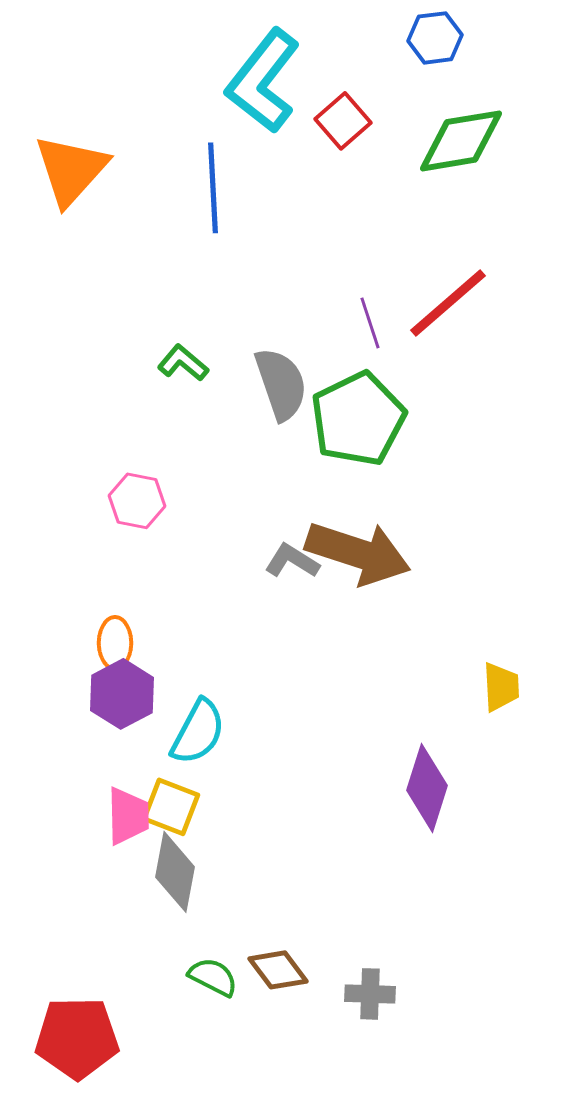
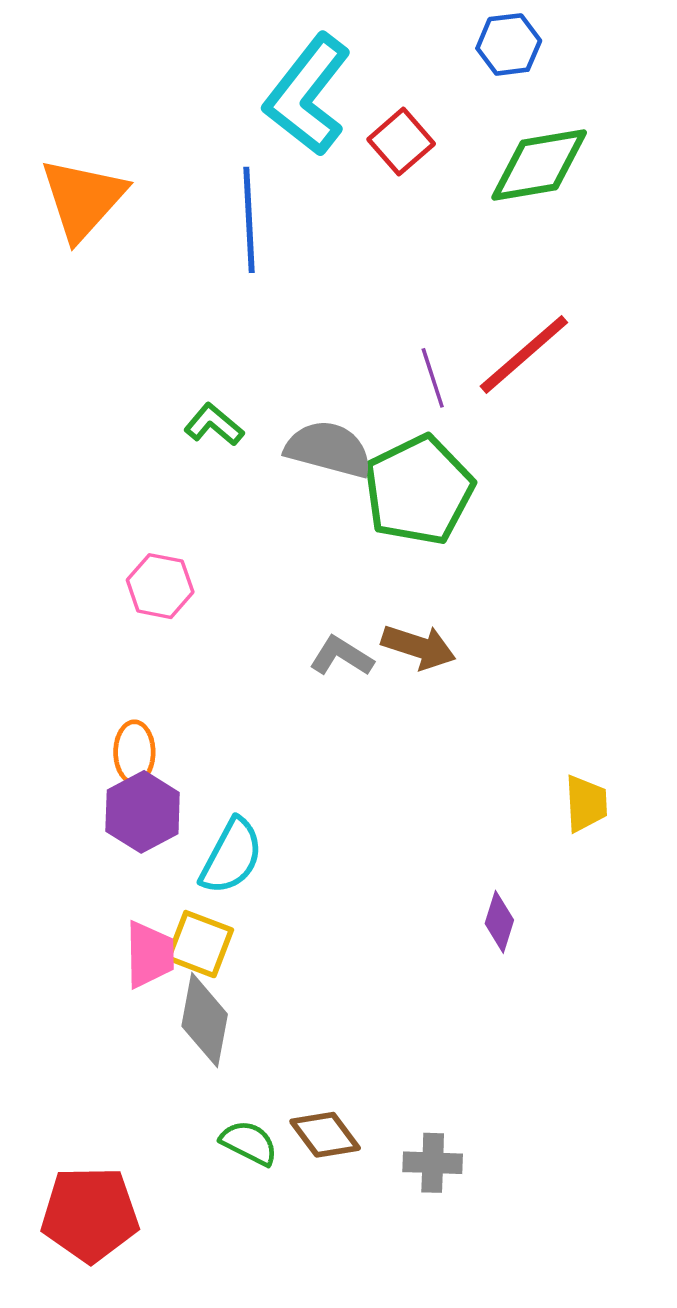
gray semicircle: (281, 384) -> (329, 449), turned -56
brown arrow: (358, 553) -> (419, 647), size x0.6
purple diamond: (427, 788) -> (499, 922), size x0.6

